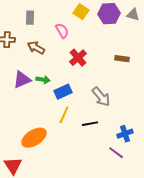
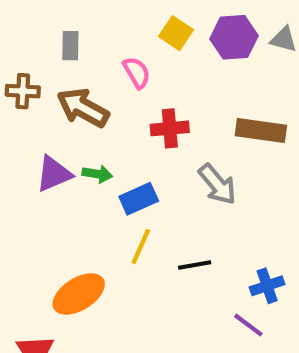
brown arrow: (36, 48) -> (83, 108), size x1.4
red cross: (78, 58) -> (170, 128), turned 36
brown rectangle: (122, 59) -> (261, 130), size x1.6
gray arrow: (101, 97) -> (217, 184), moved

